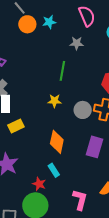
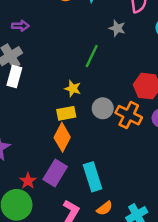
yellow rectangle: (16, 126) -> (66, 113), moved
purple rectangle: (95, 147) -> (55, 173), moved
cyan rectangle: (54, 170) -> (93, 177), moved, size x1.6

